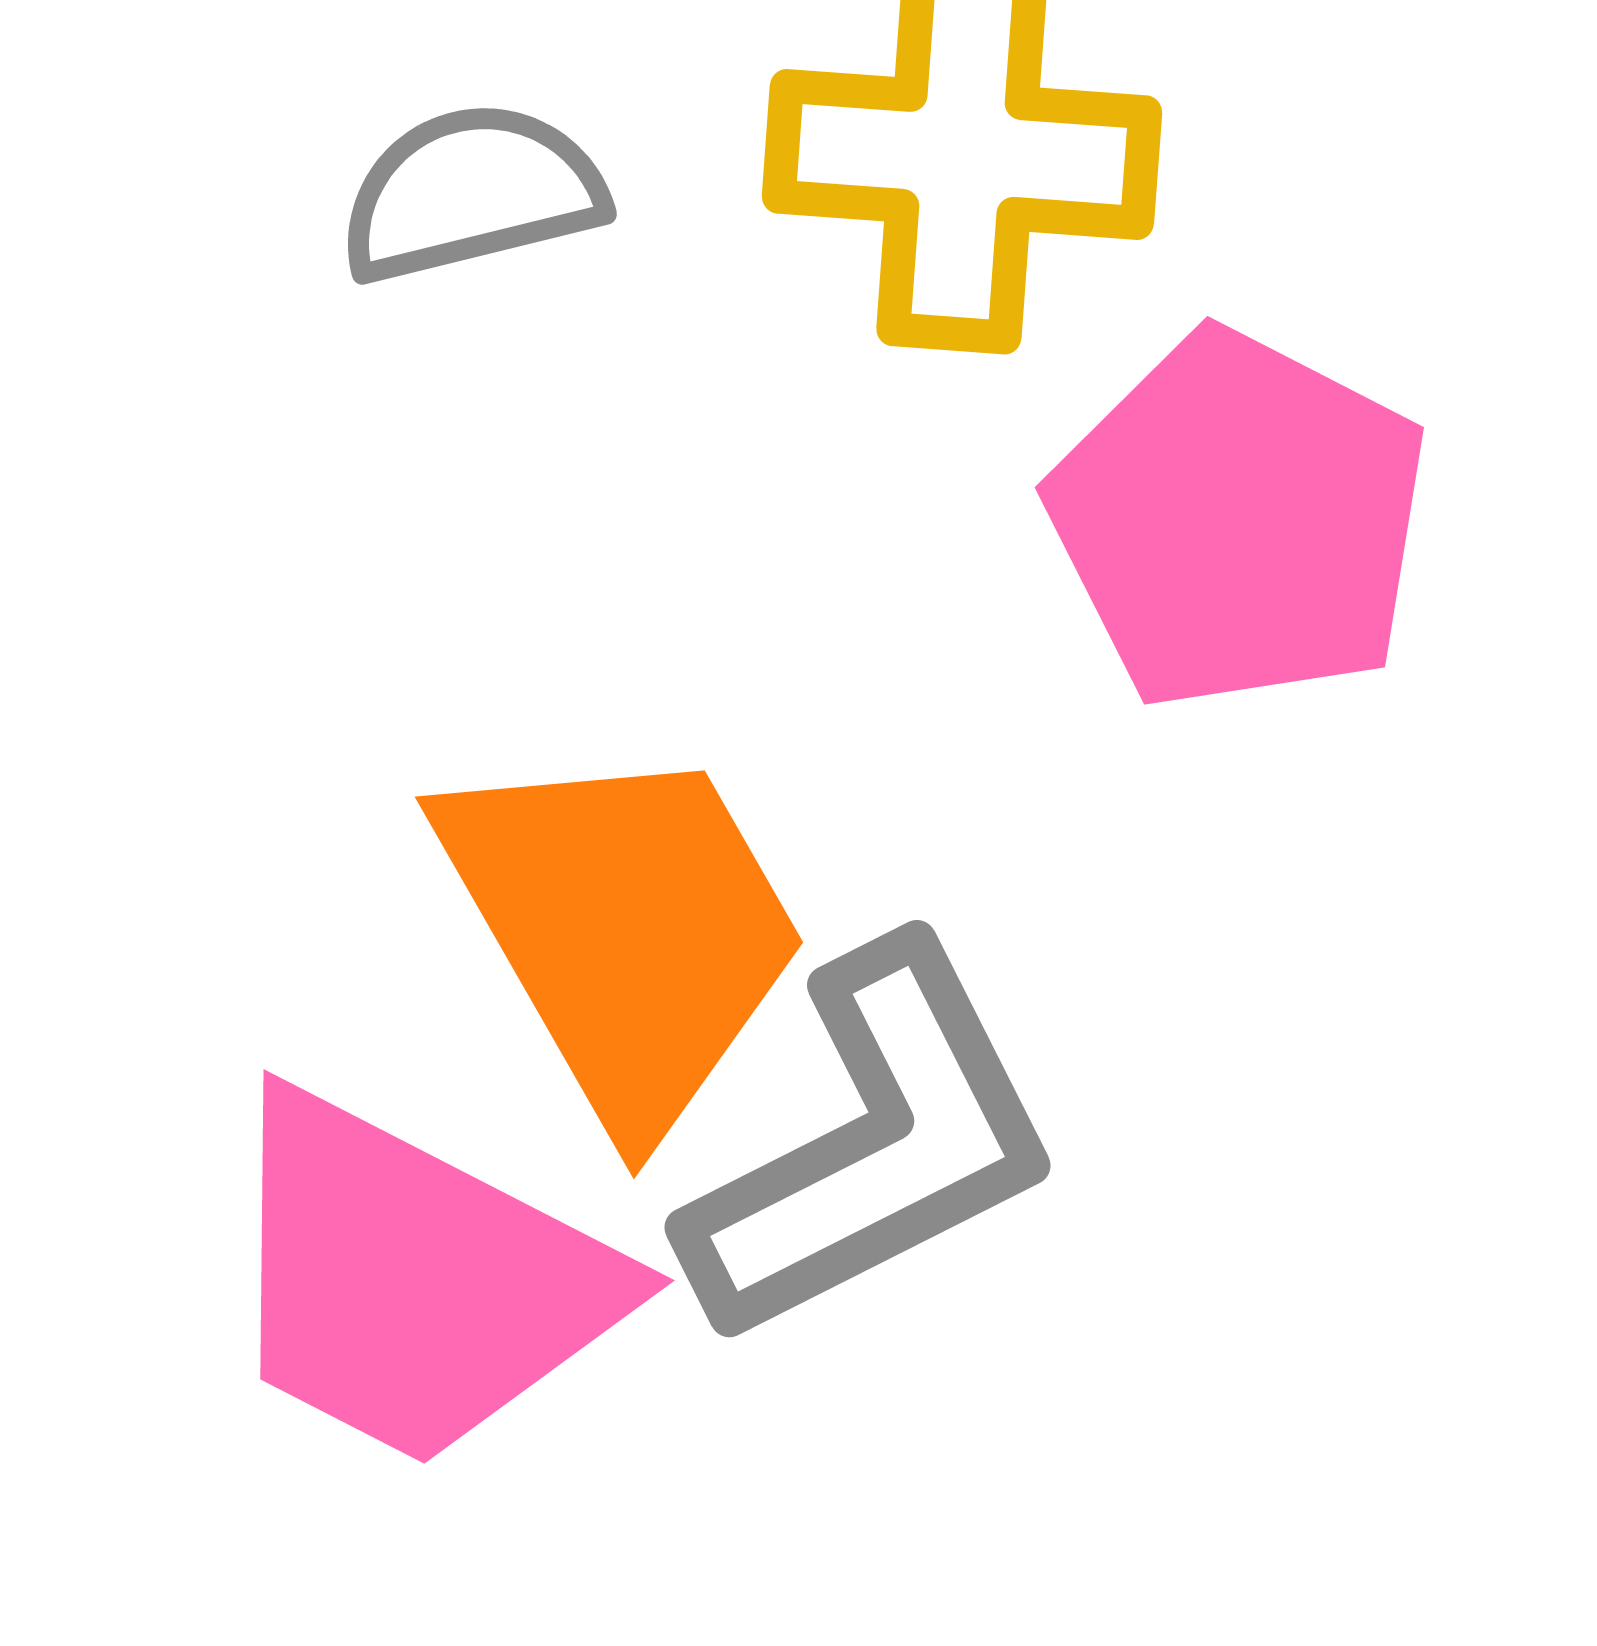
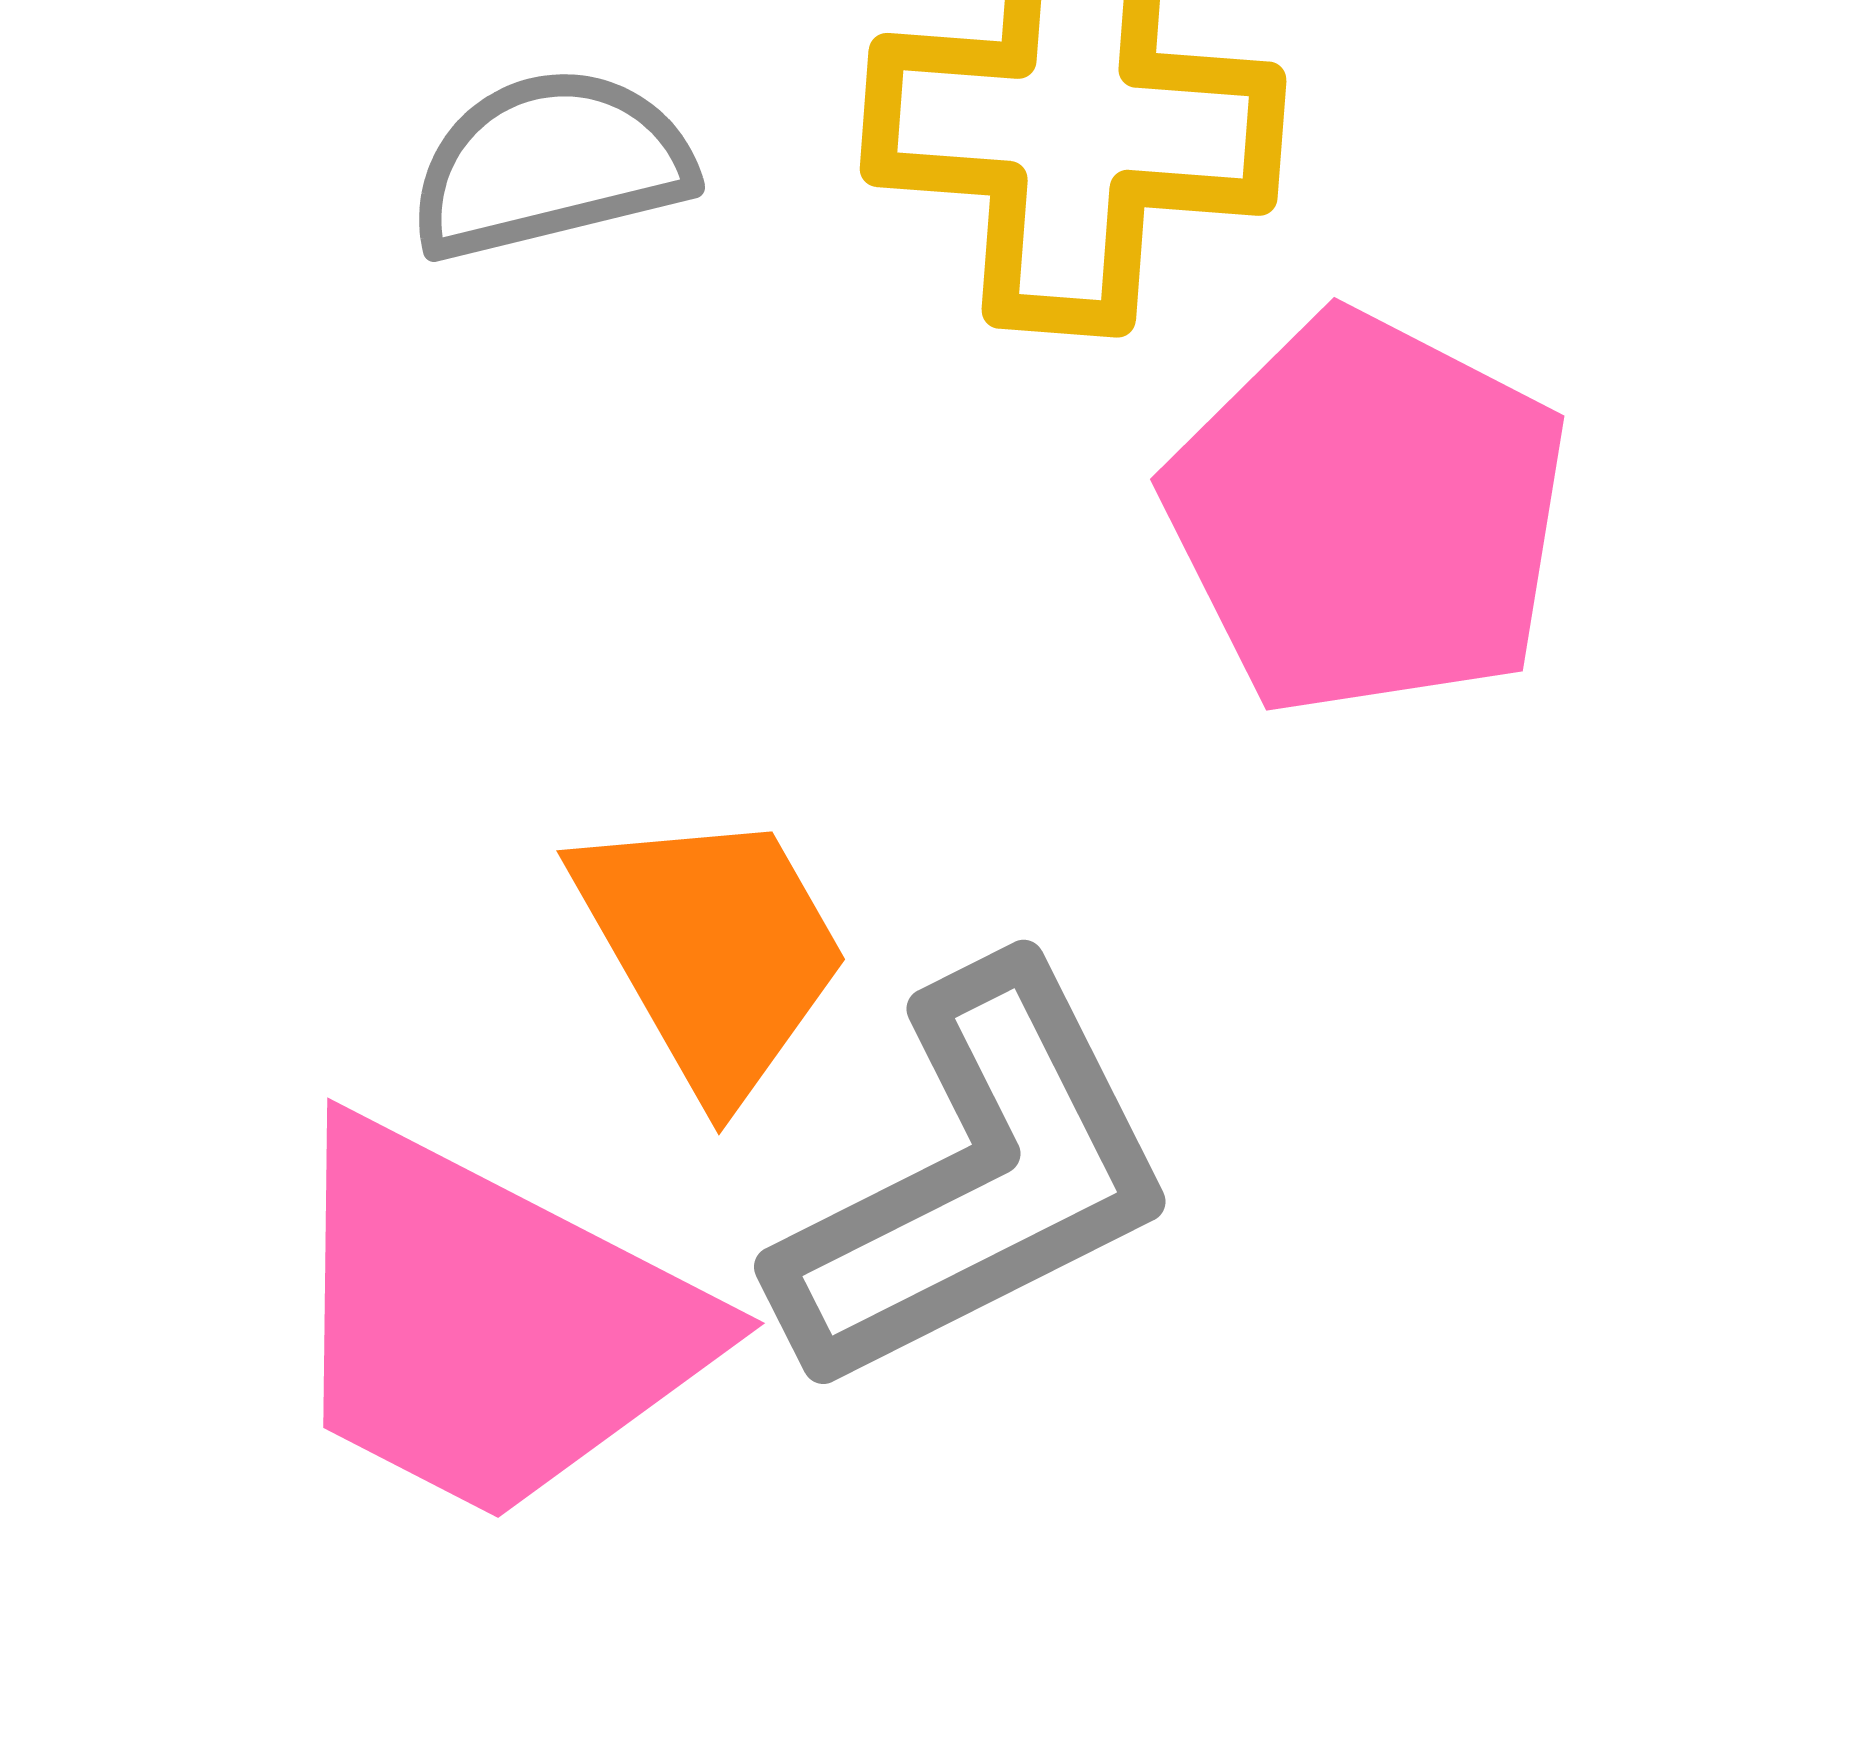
orange trapezoid: (625, 930) -> (712, 950), size x0.7

